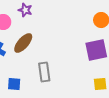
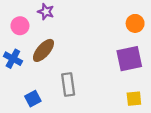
blue square: (14, 84) -> (33, 99), turned -32

